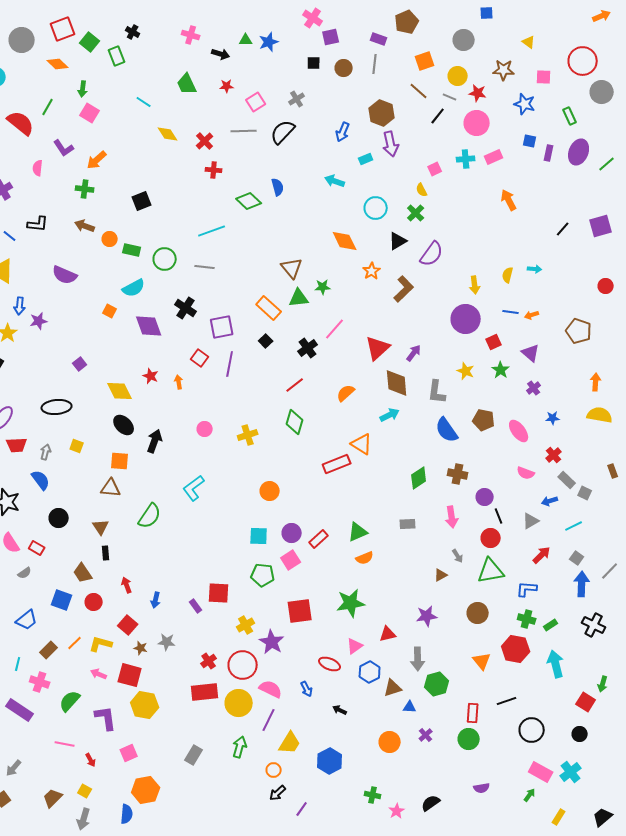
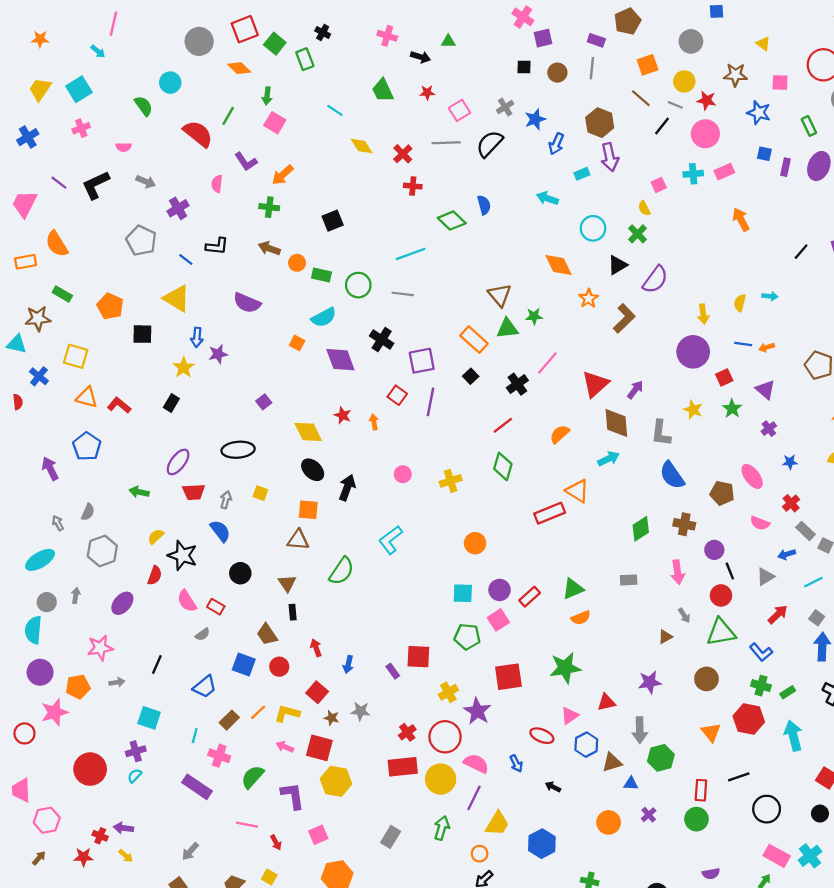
blue star: (269, 42) -> (535, 119), moved
brown pentagon: (484, 420) -> (722, 493), moved
blue L-shape: (527, 589) -> (761, 652), turned -135

